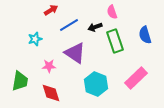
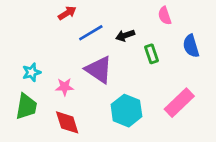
pink semicircle: (112, 12) -> (165, 16), moved
cyan star: (35, 39) -> (32, 72), moved
green rectangle: (115, 41) -> (151, 54), size x0.6

